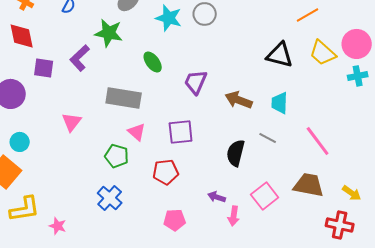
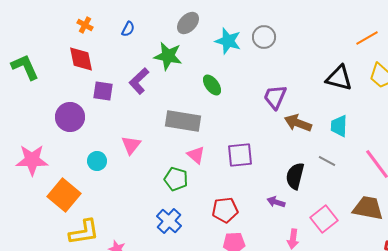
purple trapezoid: (196, 82) -> (275, 97), moved
cyan circle: (20, 142) -> (97, 161), moved
red pentagon: (166, 172) -> (225, 210), moved
purple arrow: (217, 197) -> (276, 202), moved

